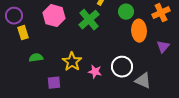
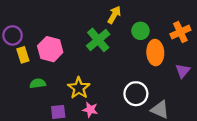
pink hexagon: (54, 16) -> (50, 49), moved
pink star: (95, 72) -> (90, 110), moved

